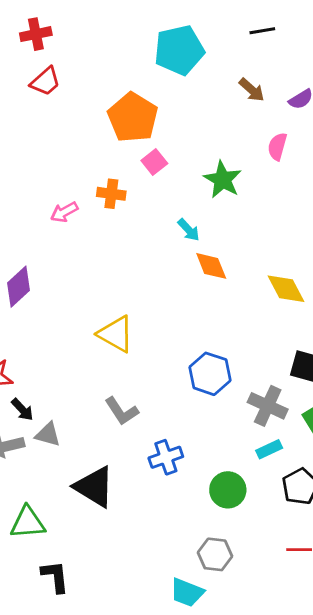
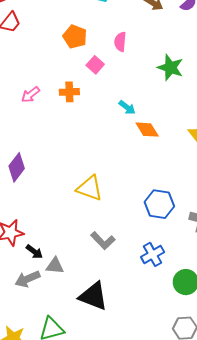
orange pentagon: (133, 117) -> (75, 37), size x0.7
pink semicircle: (277, 147) -> (120, 42), moved
green star: (223, 180) -> (170, 68), moved
pink arrow: (64, 212) -> (30, 95), moved
blue cross: (166, 457) -> (153, 254), moved

